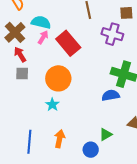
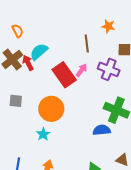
cyan semicircle: (41, 22) -> (39, 52), turned -60
pink arrow: (43, 37) -> (82, 70), moved
red arrow: (20, 54) -> (28, 63), moved

